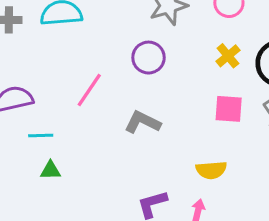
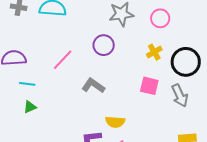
green triangle: (50, 170) -> (30, 107), turned -32
yellow semicircle: (211, 170) -> (115, 122), moved

